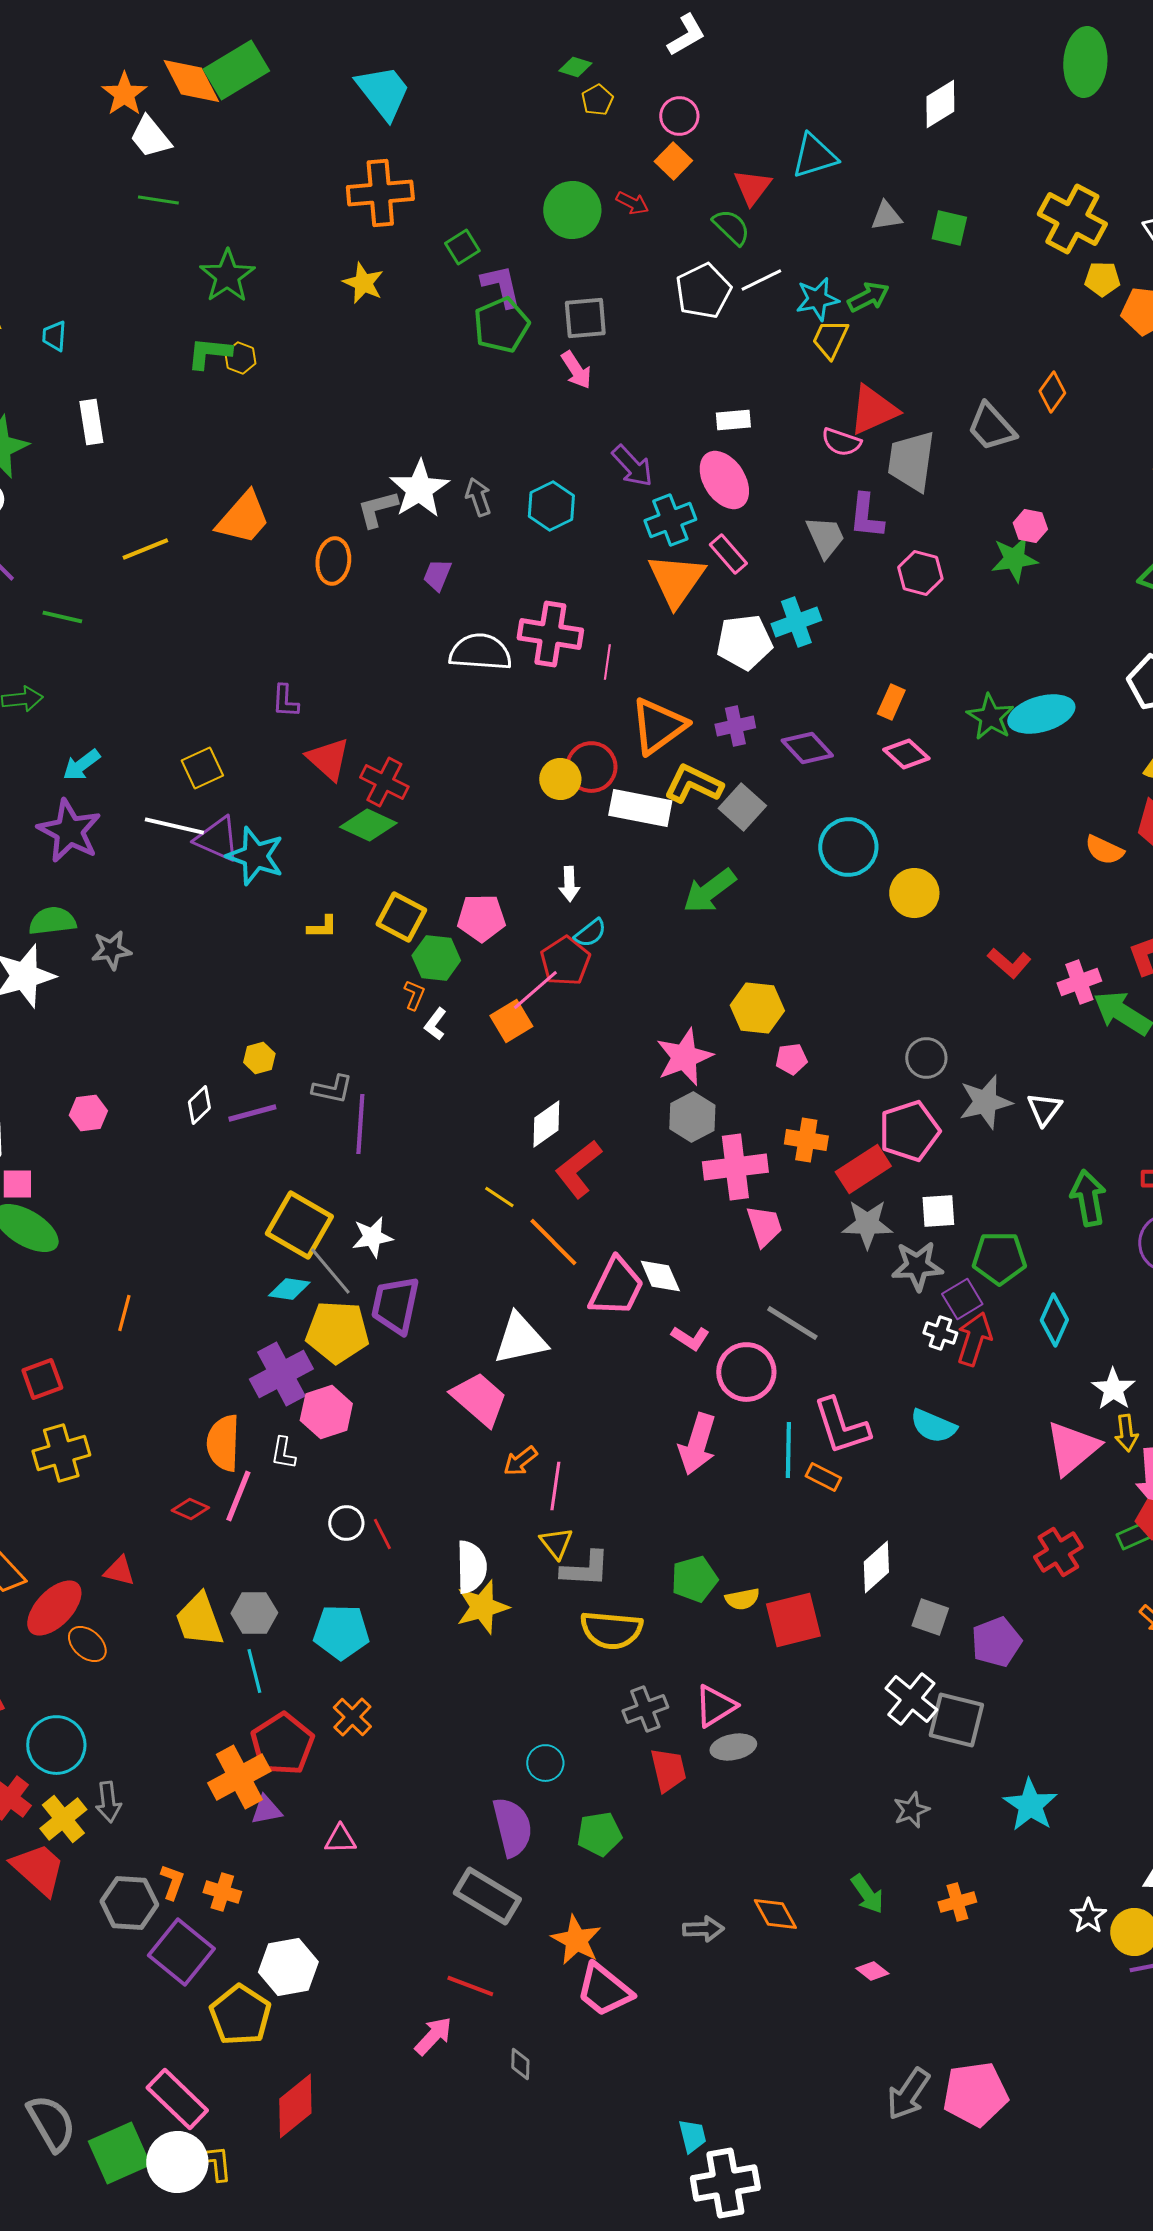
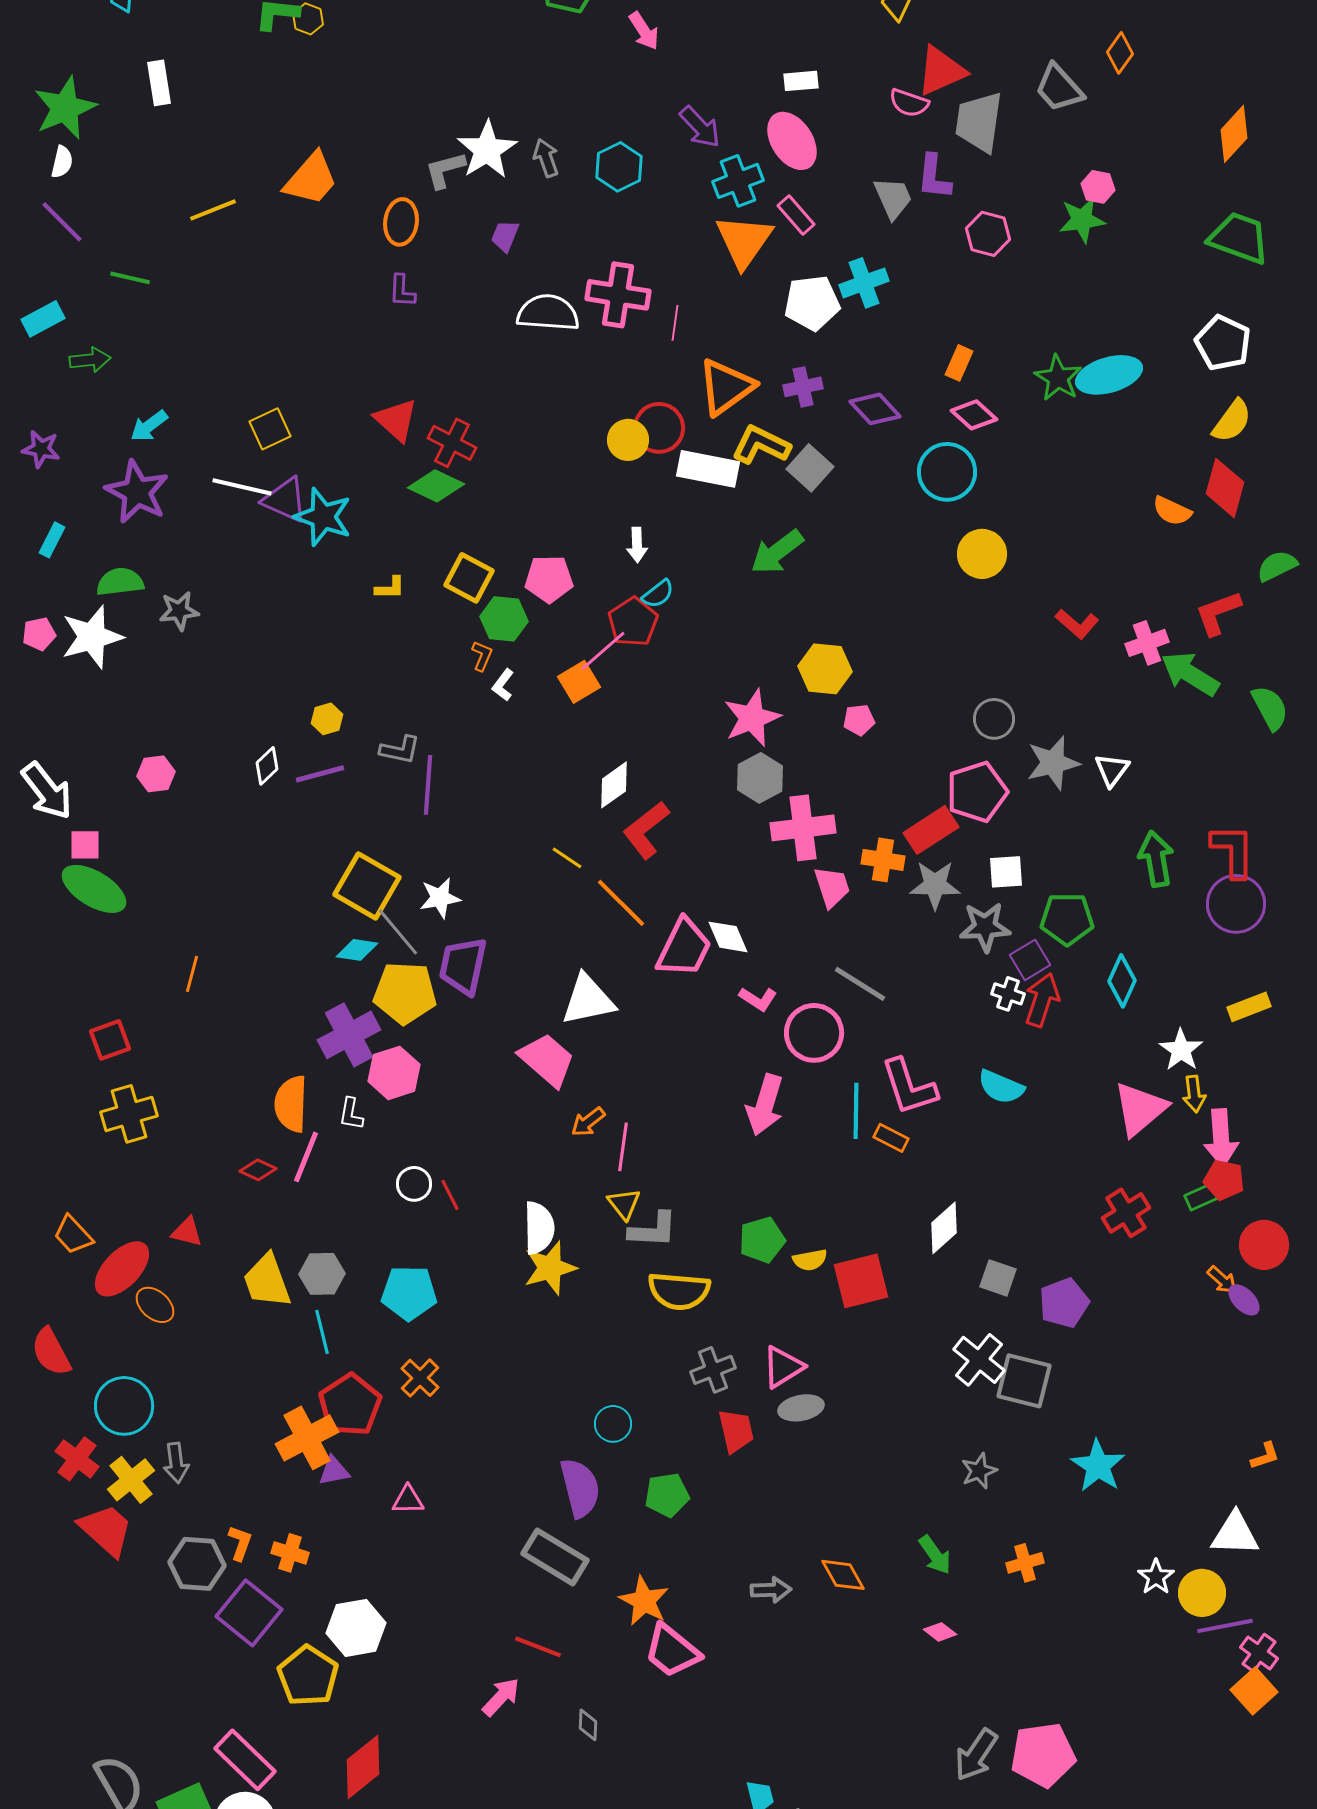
purple L-shape: (285, 701) -> (402, 291), moved
cyan circle: (848, 847) -> (947, 472), moved
orange cross: (806, 1140) -> (883, 860), moved

